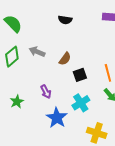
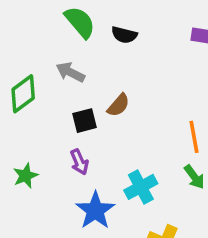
green semicircle: (13, 24) -> (80, 22), moved
gray arrow: (37, 52) -> (70, 72), moved
black square: (80, 75) -> (85, 121), moved

